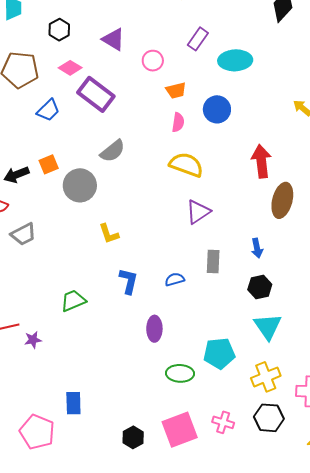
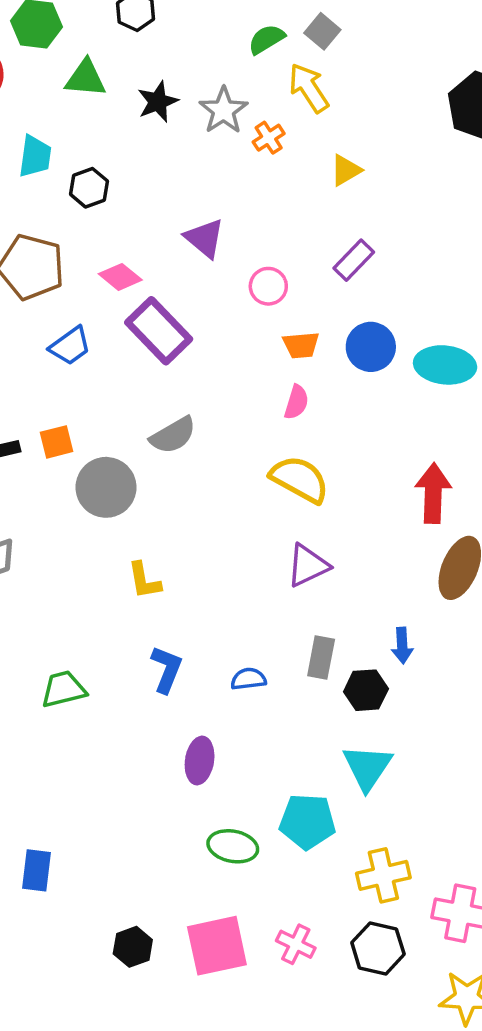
black hexagon: (59, 30) -> (89, 188), moved
cyan ellipse: (235, 60) -> (445, 365), moved
blue circle: (217, 109) -> (371, 347), moved
black hexagon: (260, 287) -> (366, 690), moved
cyan triangle: (268, 326) -> (367, 767), moved

